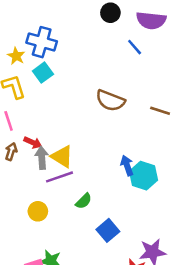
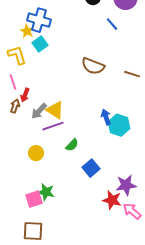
yellow star: (16, 56) -> (27, 31), moved
red arrow: (33, 143) -> (25, 95), moved, turned 88
gray arrow: (42, 158) -> (39, 111), turned -132

